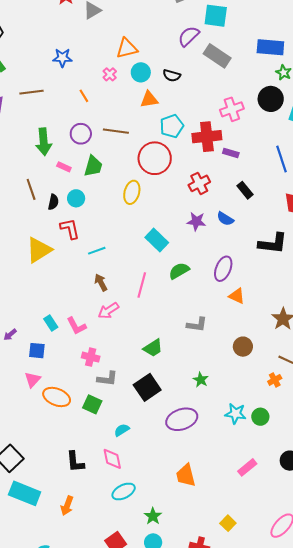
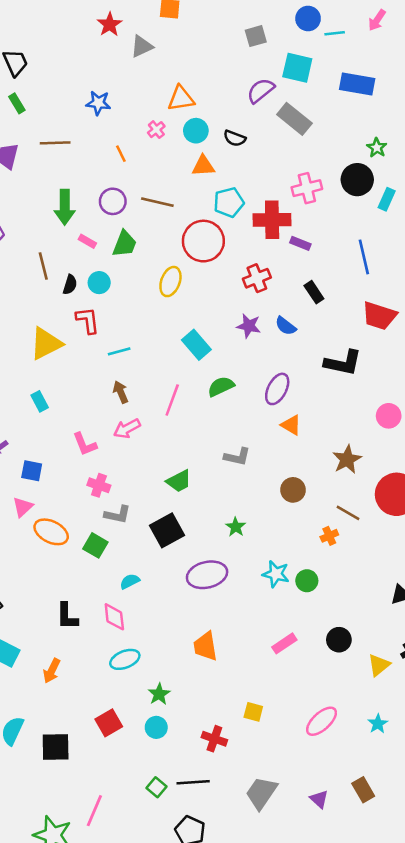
blue rectangle: (270, 47) -> (357, 84), moved
cyan rectangle: (51, 323) -> (40, 401), moved
yellow square: (228, 523) -> (253, 712), turned -35

